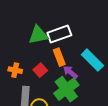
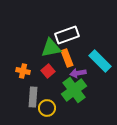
green triangle: (38, 35) -> (51, 48), moved
purple arrow: (70, 72) -> (78, 73), turned -49

